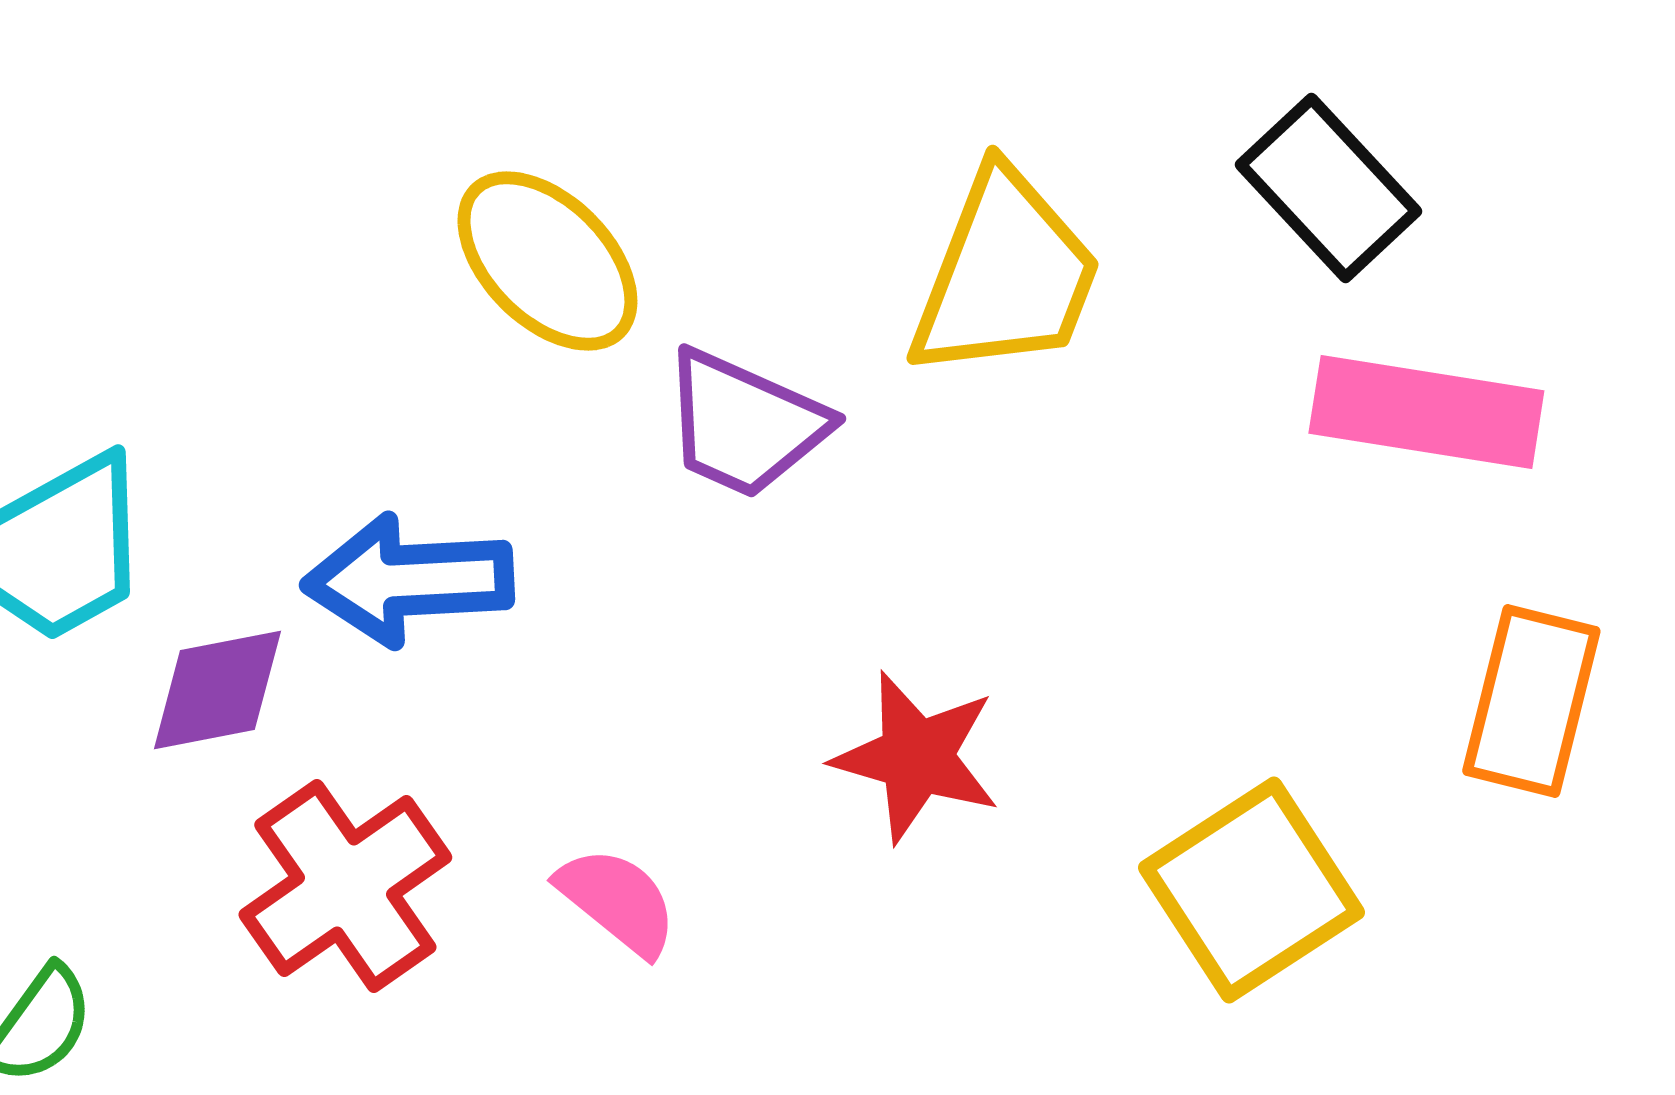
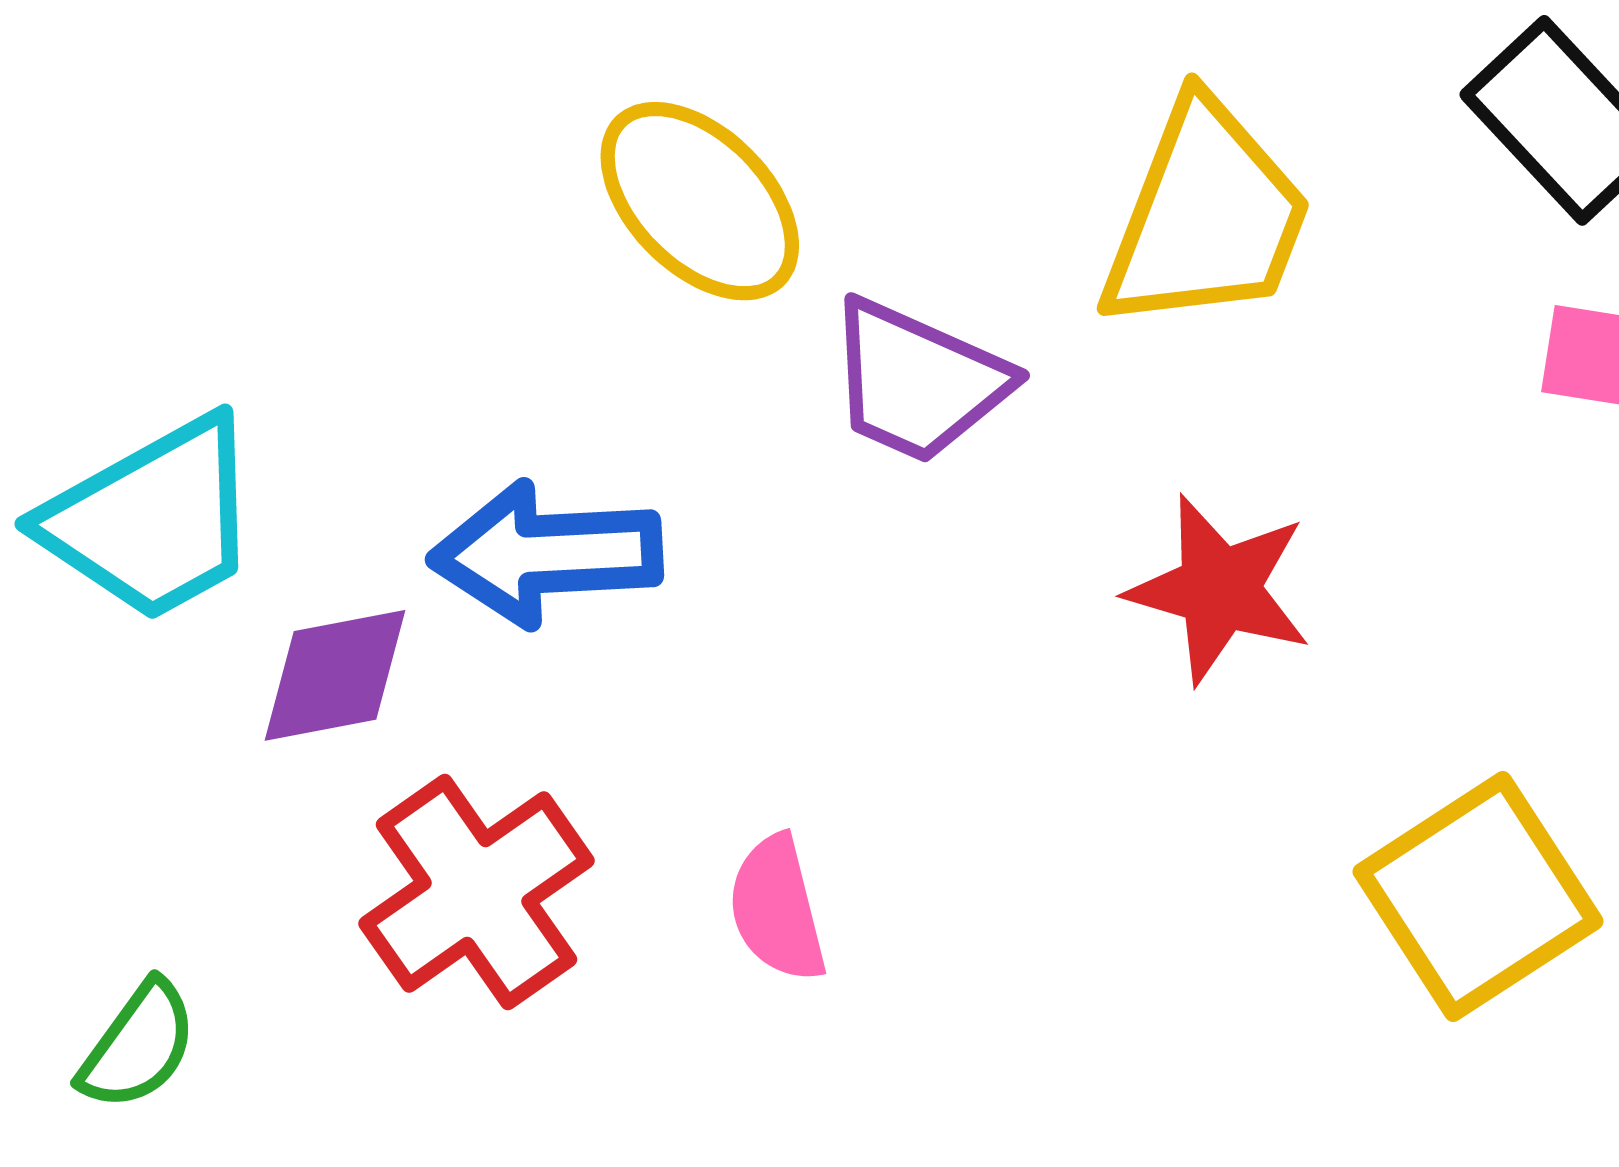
red star: (916, 757) -> (1219, 589), moved
pink semicircle: (617, 901) -> (777, 909), turned -143

